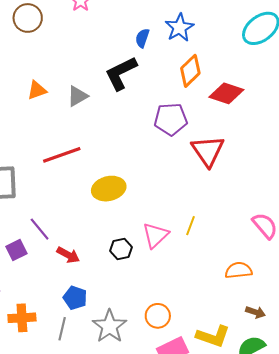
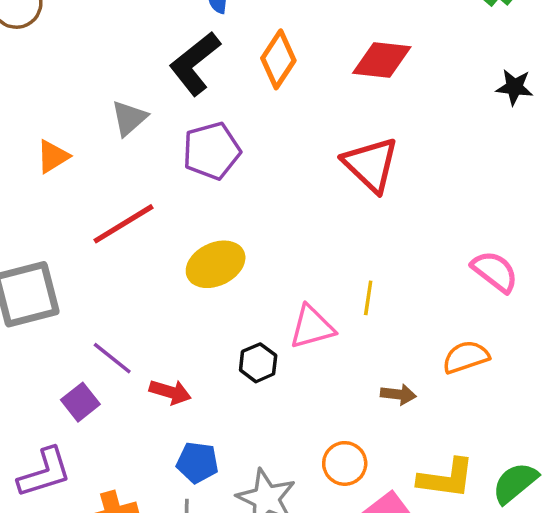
orange diamond: (190, 71) -> (278, 59), moved
orange triangle: (37, 90) -> (53, 156), moved
purple pentagon: (171, 119) -> (212, 151), moved
pink triangle: (155, 235) -> (312, 327), turned 40
brown arrow: (256, 312) -> (398, 394), moved

